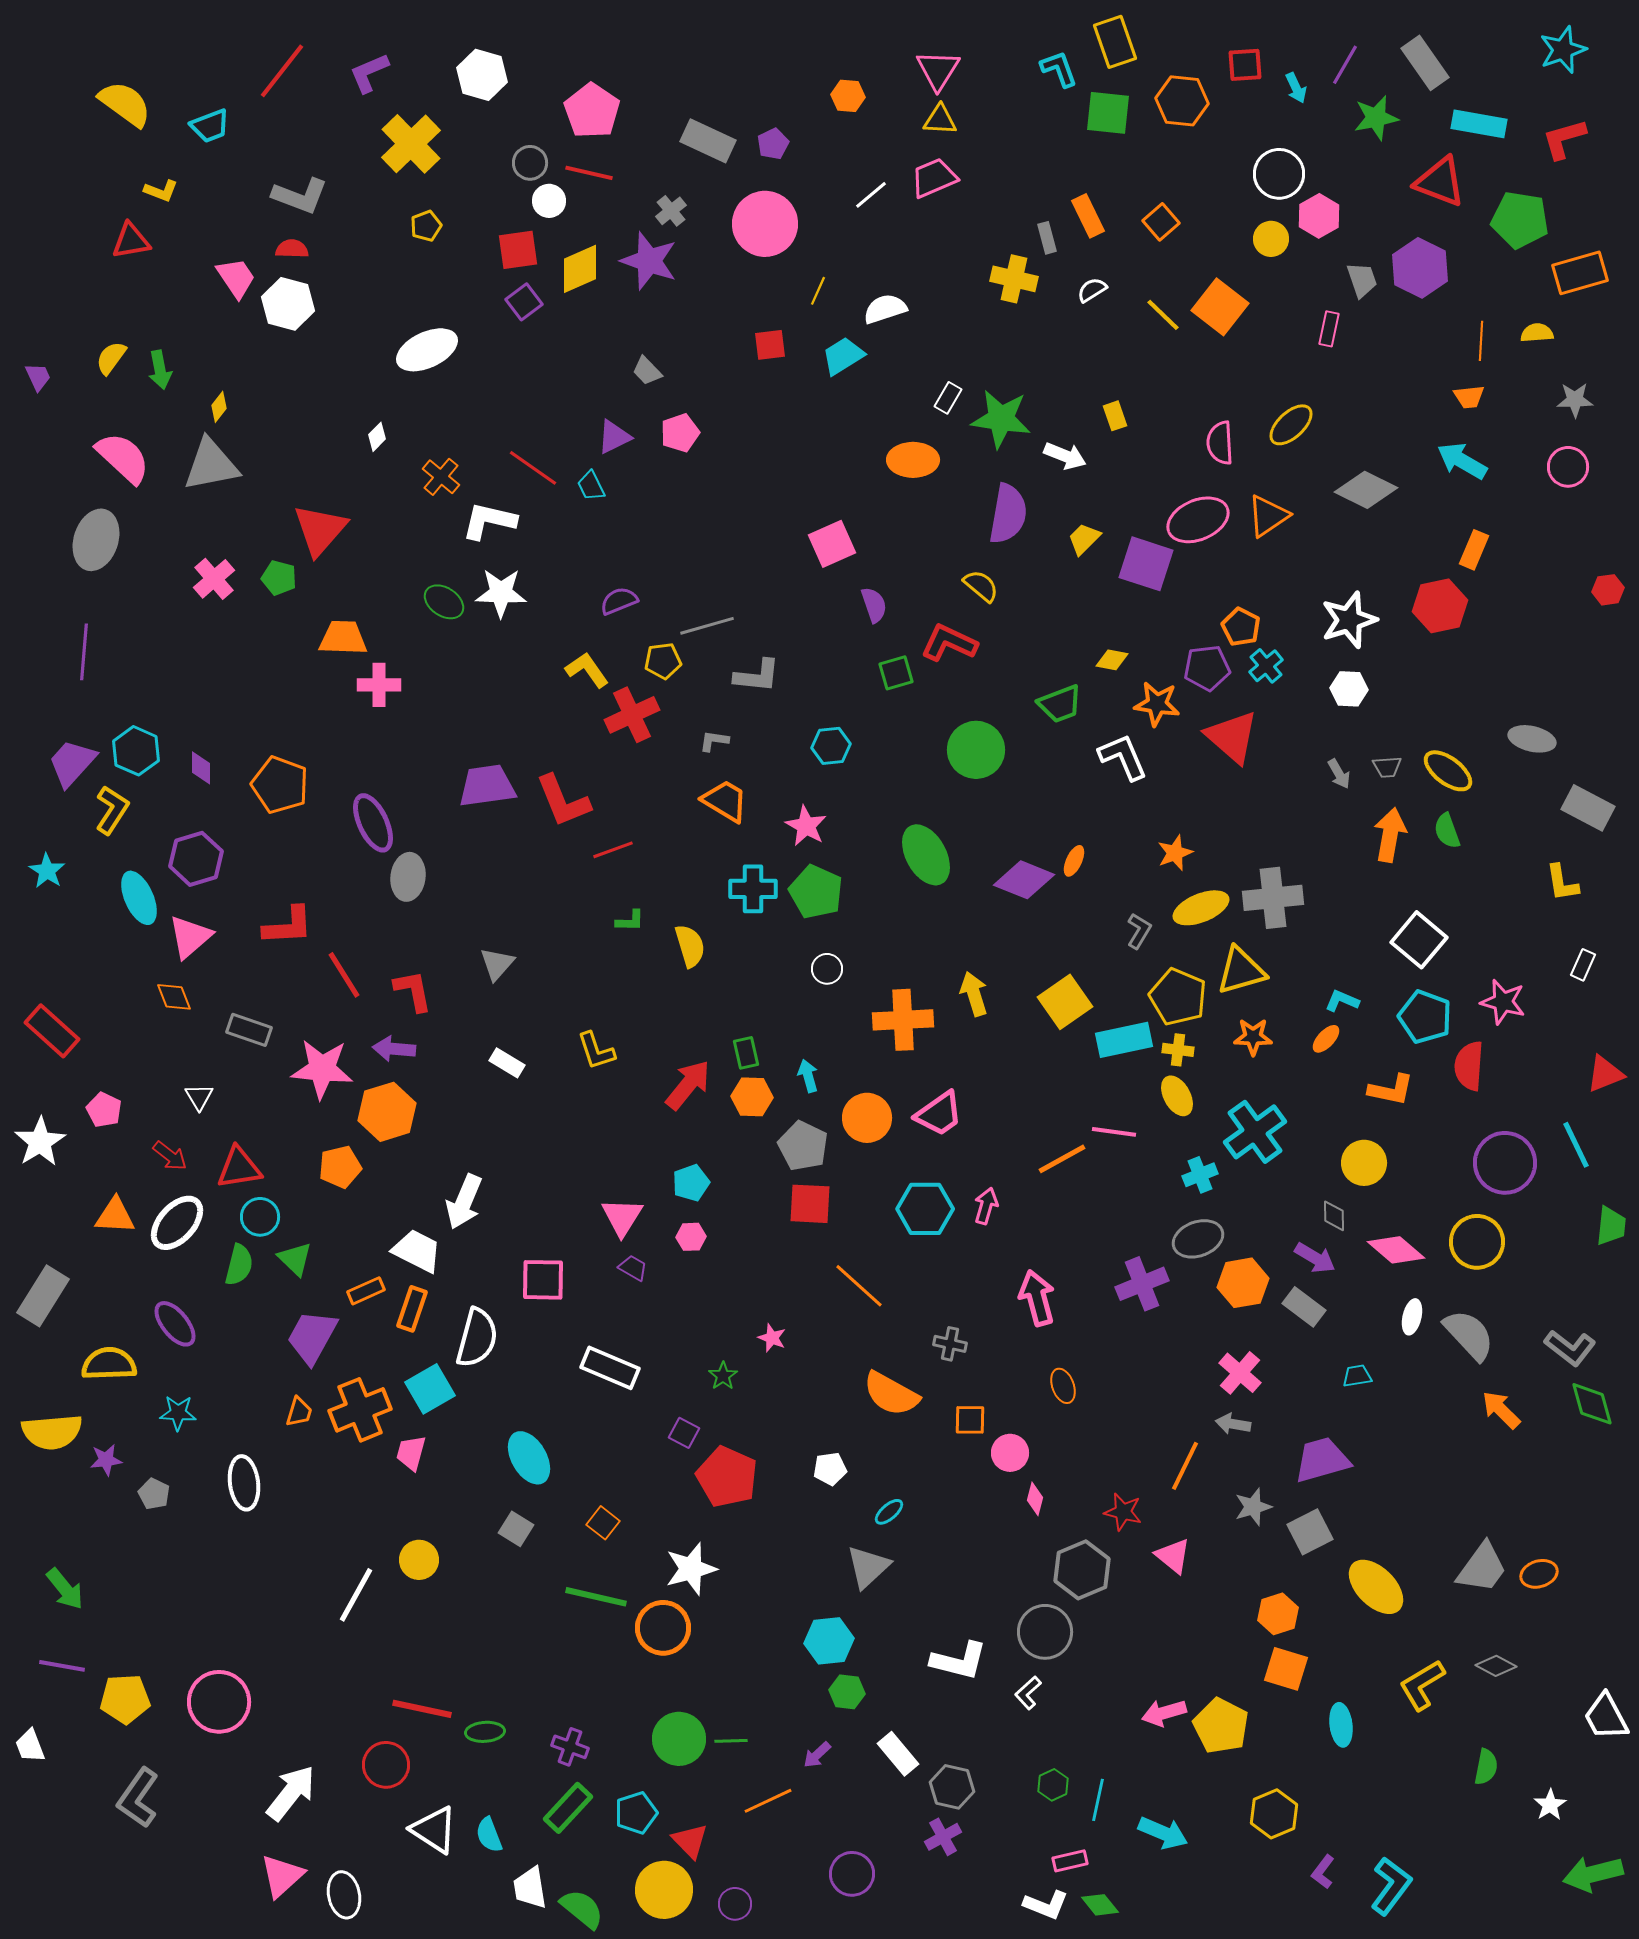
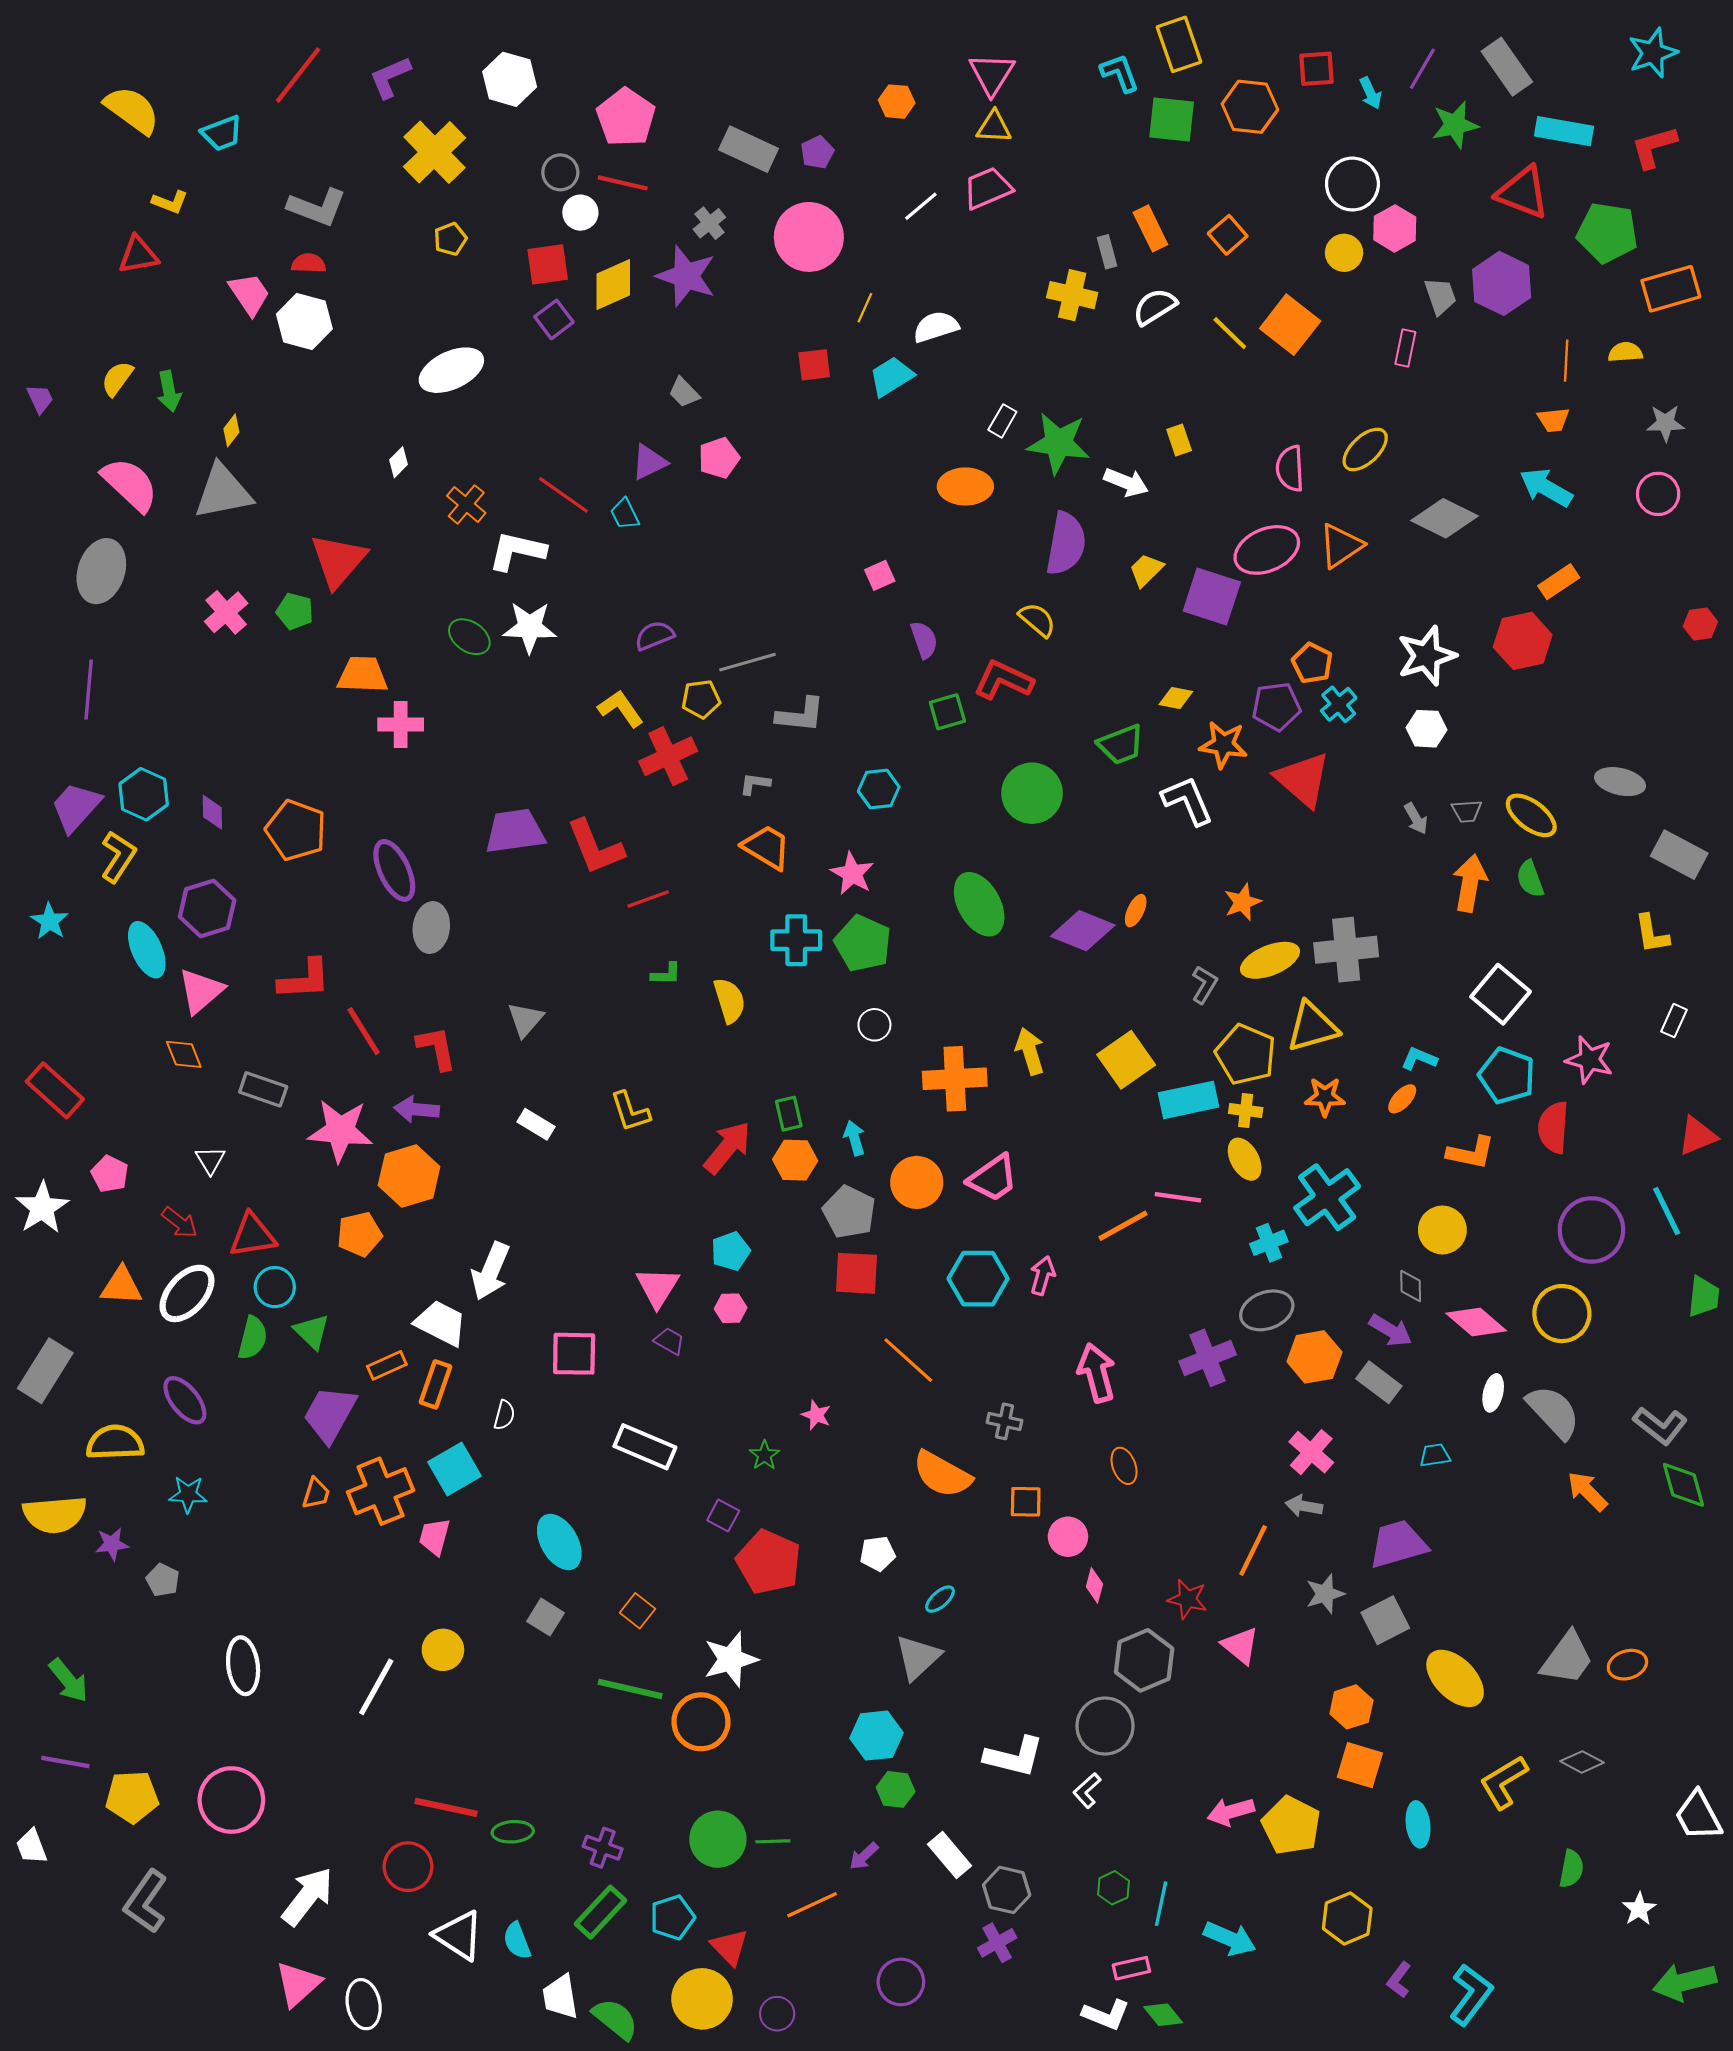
white semicircle: (1092, 290) -> (1155, 307), size x1.4
pink square: (832, 544) -> (880, 575), size x0.6
orange rectangle: (1474, 550) -> (1559, 582), turned 33
white semicircle: (477, 1338) -> (504, 1415), size x0.5
white ellipse: (244, 1483) -> (243, 1666), moved

